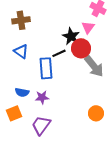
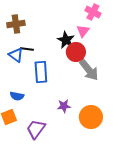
black line: (59, 53) -> (27, 49), moved, turned 32
purple star: (42, 97) -> (64, 106), moved
orange circle: (96, 113) -> (91, 117), size x1.5

